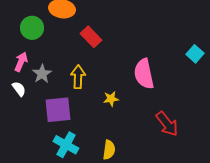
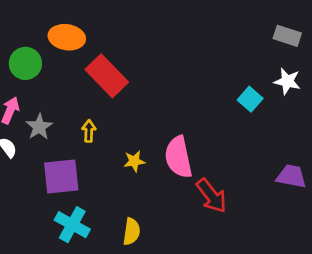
red rectangle: (91, 37) -> (107, 76), size x1.4
pink semicircle: (144, 74) -> (178, 157), moved
yellow arrow: (78, 77) -> (89, 131), size x0.7

